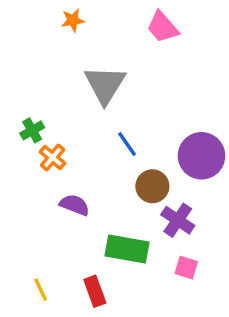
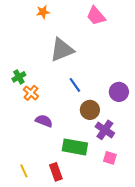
gray triangle: (105, 85) -> (62, 50), turned 36
purple circle: (202, 156) -> (119, 92), size x0.7

